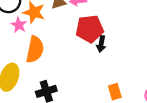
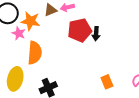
black arrow: (101, 44) -> (96, 34), moved

